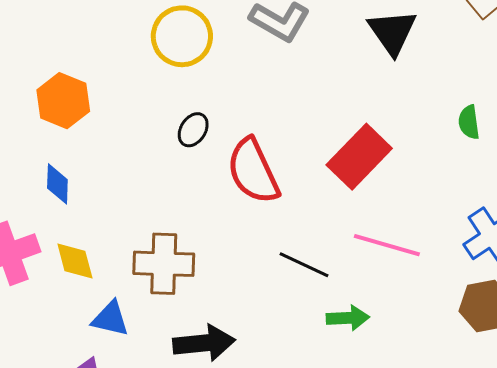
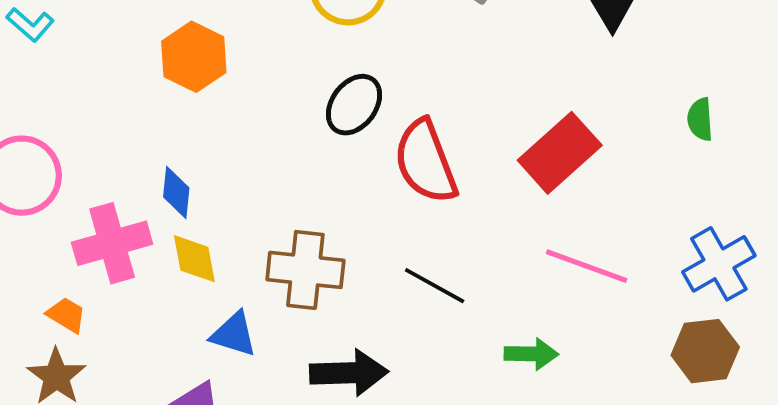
black ellipse: (193, 130) -> (354, 105), size x1.4
blue diamond: (57, 184) -> (176, 192), moved
black line: (304, 265) -> (435, 286), moved

